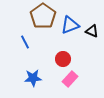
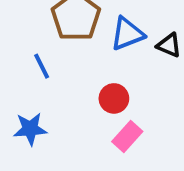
blue star: (33, 78) -> (30, 129), moved

